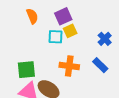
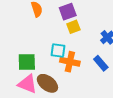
cyan square: (55, 37) -> (58, 51), moved

